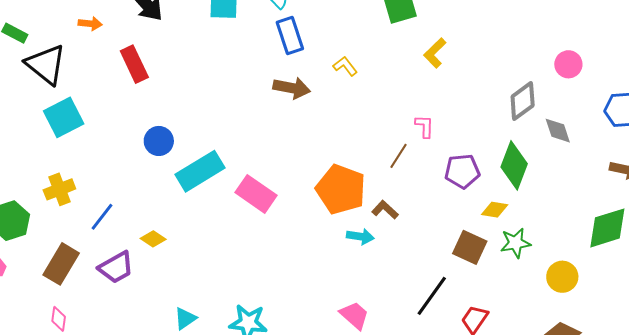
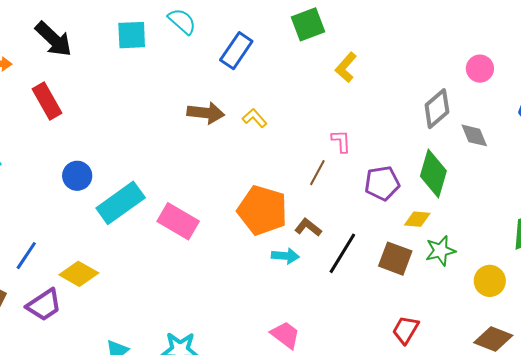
blue rectangle: (290, 35) -> (236, 51), moved, turned 57
yellow L-shape: (345, 66) -> (255, 118), moved
yellow diamond: (153, 239) -> (79, 274), size x1.5
black line: (432, 296) -> (342, 253), moved

